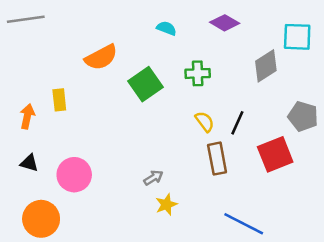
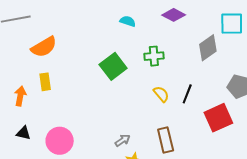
orange semicircle: (101, 57) -> (44, 47), moved
brown rectangle: (217, 159) -> (166, 140), moved

